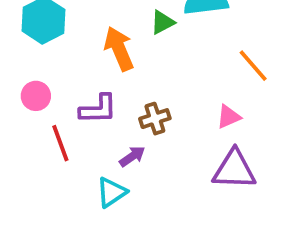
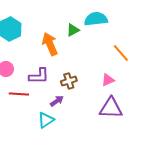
red line: (60, 143) -> (19, 94), turned -66

